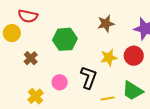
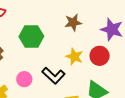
yellow star: (109, 58) -> (74, 57), turned 30
black L-shape: (89, 77) -> (54, 76), turned 110

